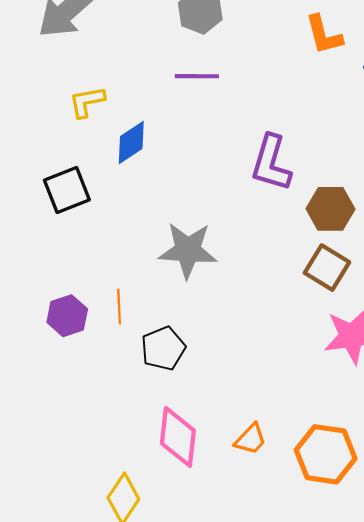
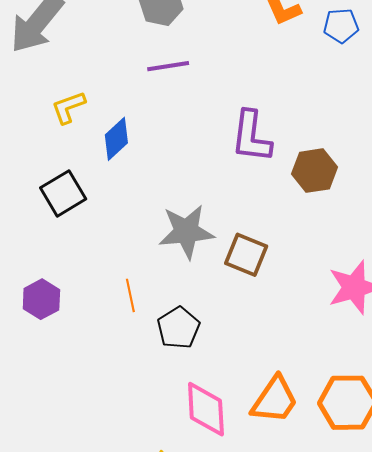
brown square: (327, 268) -> (246, 255), moved
purple hexagon: (67, 316) -> (41, 299), moved
orange trapezoid: (251, 439) -> (275, 400), size x1.6

